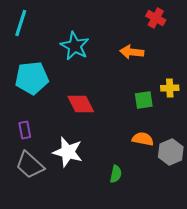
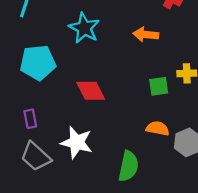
green semicircle: (116, 174) -> (128, 166), size x1.6

